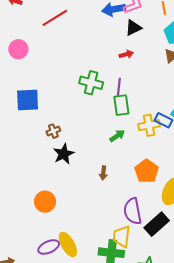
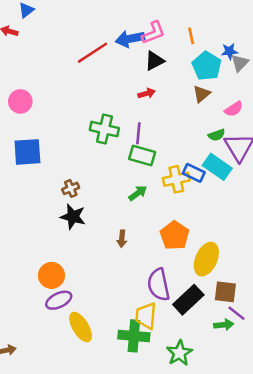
red line: (55, 18) -> (93, 53), moved
pink circle: (18, 49) -> (20, 101), moved
green rectangle: (121, 105) -> (142, 156), turned -65
brown cross: (53, 131) -> (71, 188), moved
black star: (64, 154) -> (73, 217), turned -30
purple ellipse: (49, 247) -> (59, 300), moved

